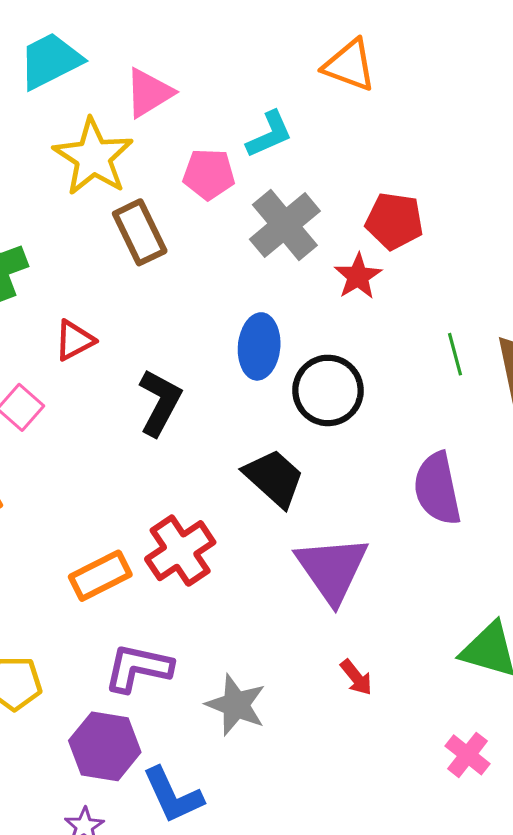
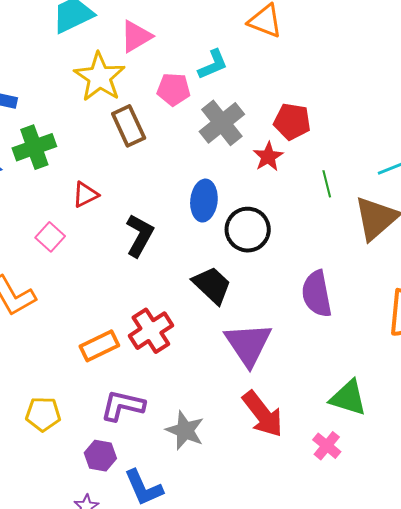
green line: (455, 354) -> (327, 184), moved
red arrow: (356, 677) -> (263, 414), size x2.0
purple hexagon: (105, 746) -> (100, 456), size x0.7
pink cross: (468, 755) -> (327, 446), moved

